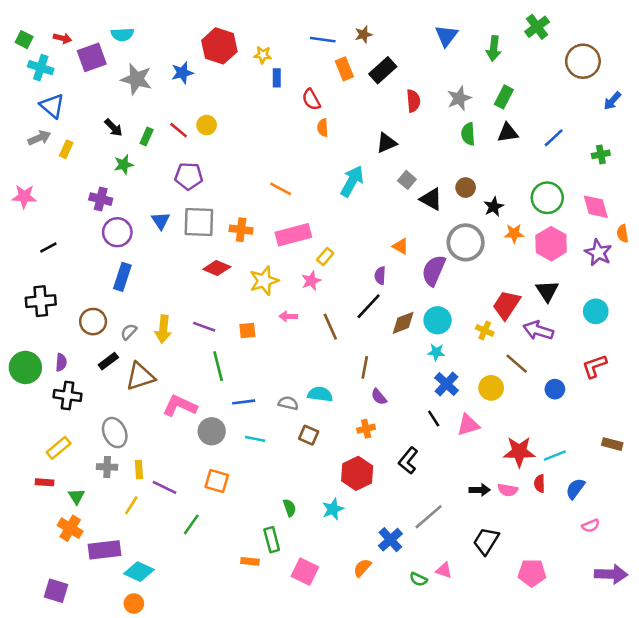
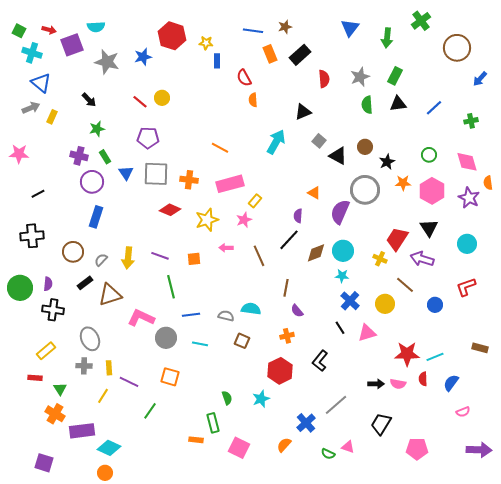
green rectangle: (147, 137) -> (105, 157), moved, turned -56
green circle: (547, 198) -> (429, 155), size x0.6

